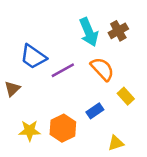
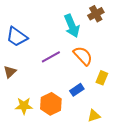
brown cross: (118, 31) -> (96, 14), moved
blue trapezoid: (33, 57) -> (17, 37), moved
yellow rectangle: (126, 96) -> (102, 78), turned 64

